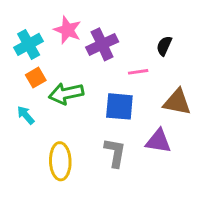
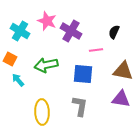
cyan cross: (29, 44) -> (20, 31), turned -30
purple cross: (102, 44) -> (71, 31), turned -35
orange square: (36, 78) -> (10, 59), moved, turned -32
purple triangle: (158, 141) -> (121, 99), moved

